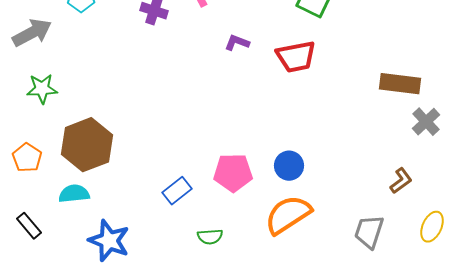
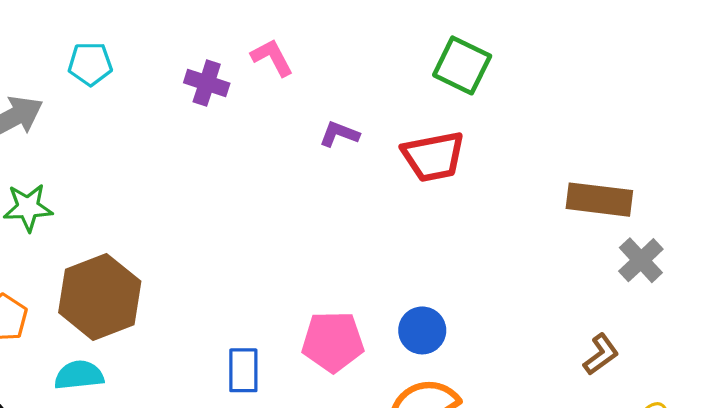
blue rectangle: (177, 191) -> (243, 370), turned -52

